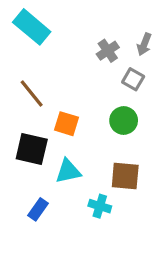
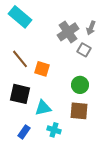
gray cross: (108, 51) -> (68, 32), size x1.5
green circle: (124, 120) -> (80, 85), moved
orange square: (67, 124) -> (42, 69), moved
cyan cross: (100, 206) -> (54, 130), moved

